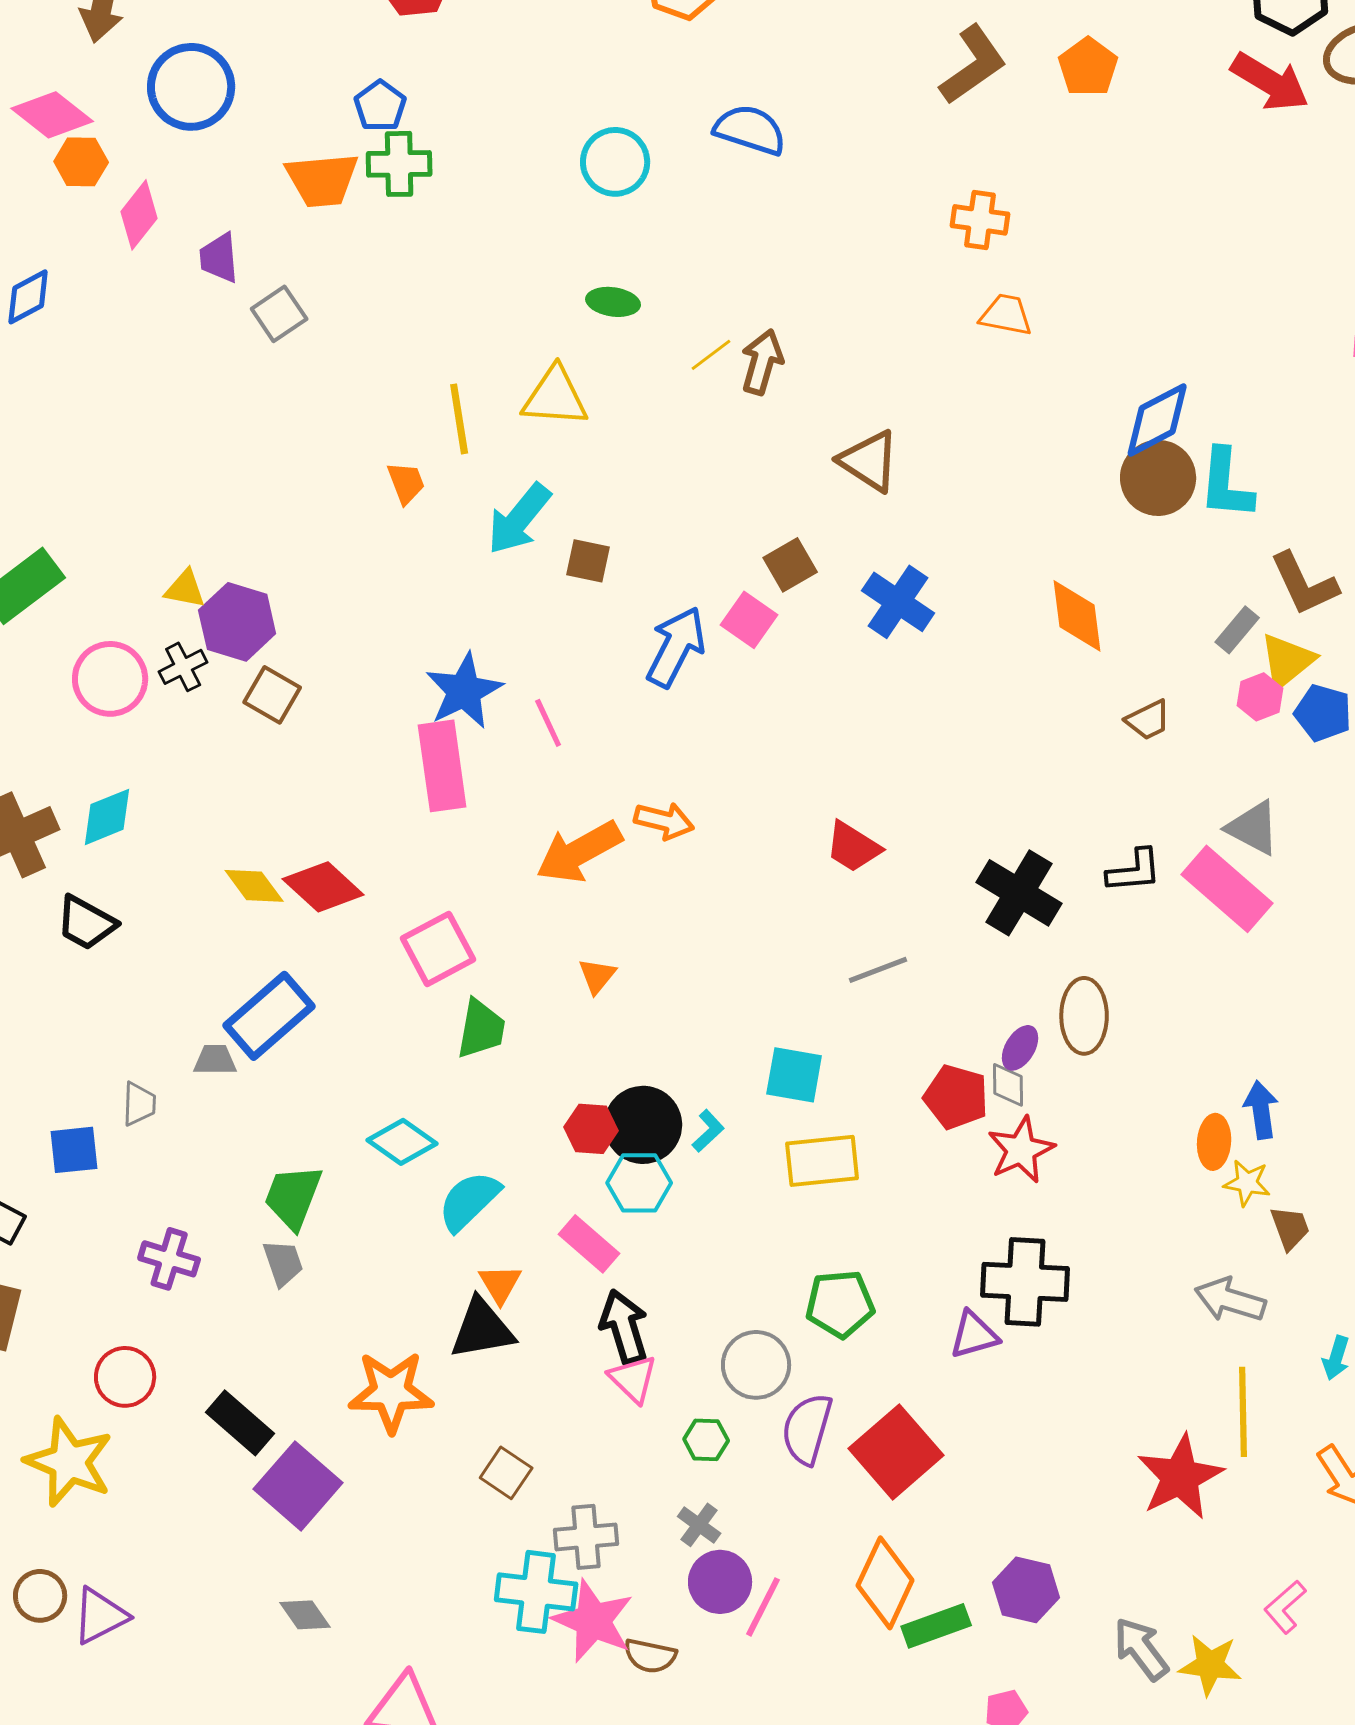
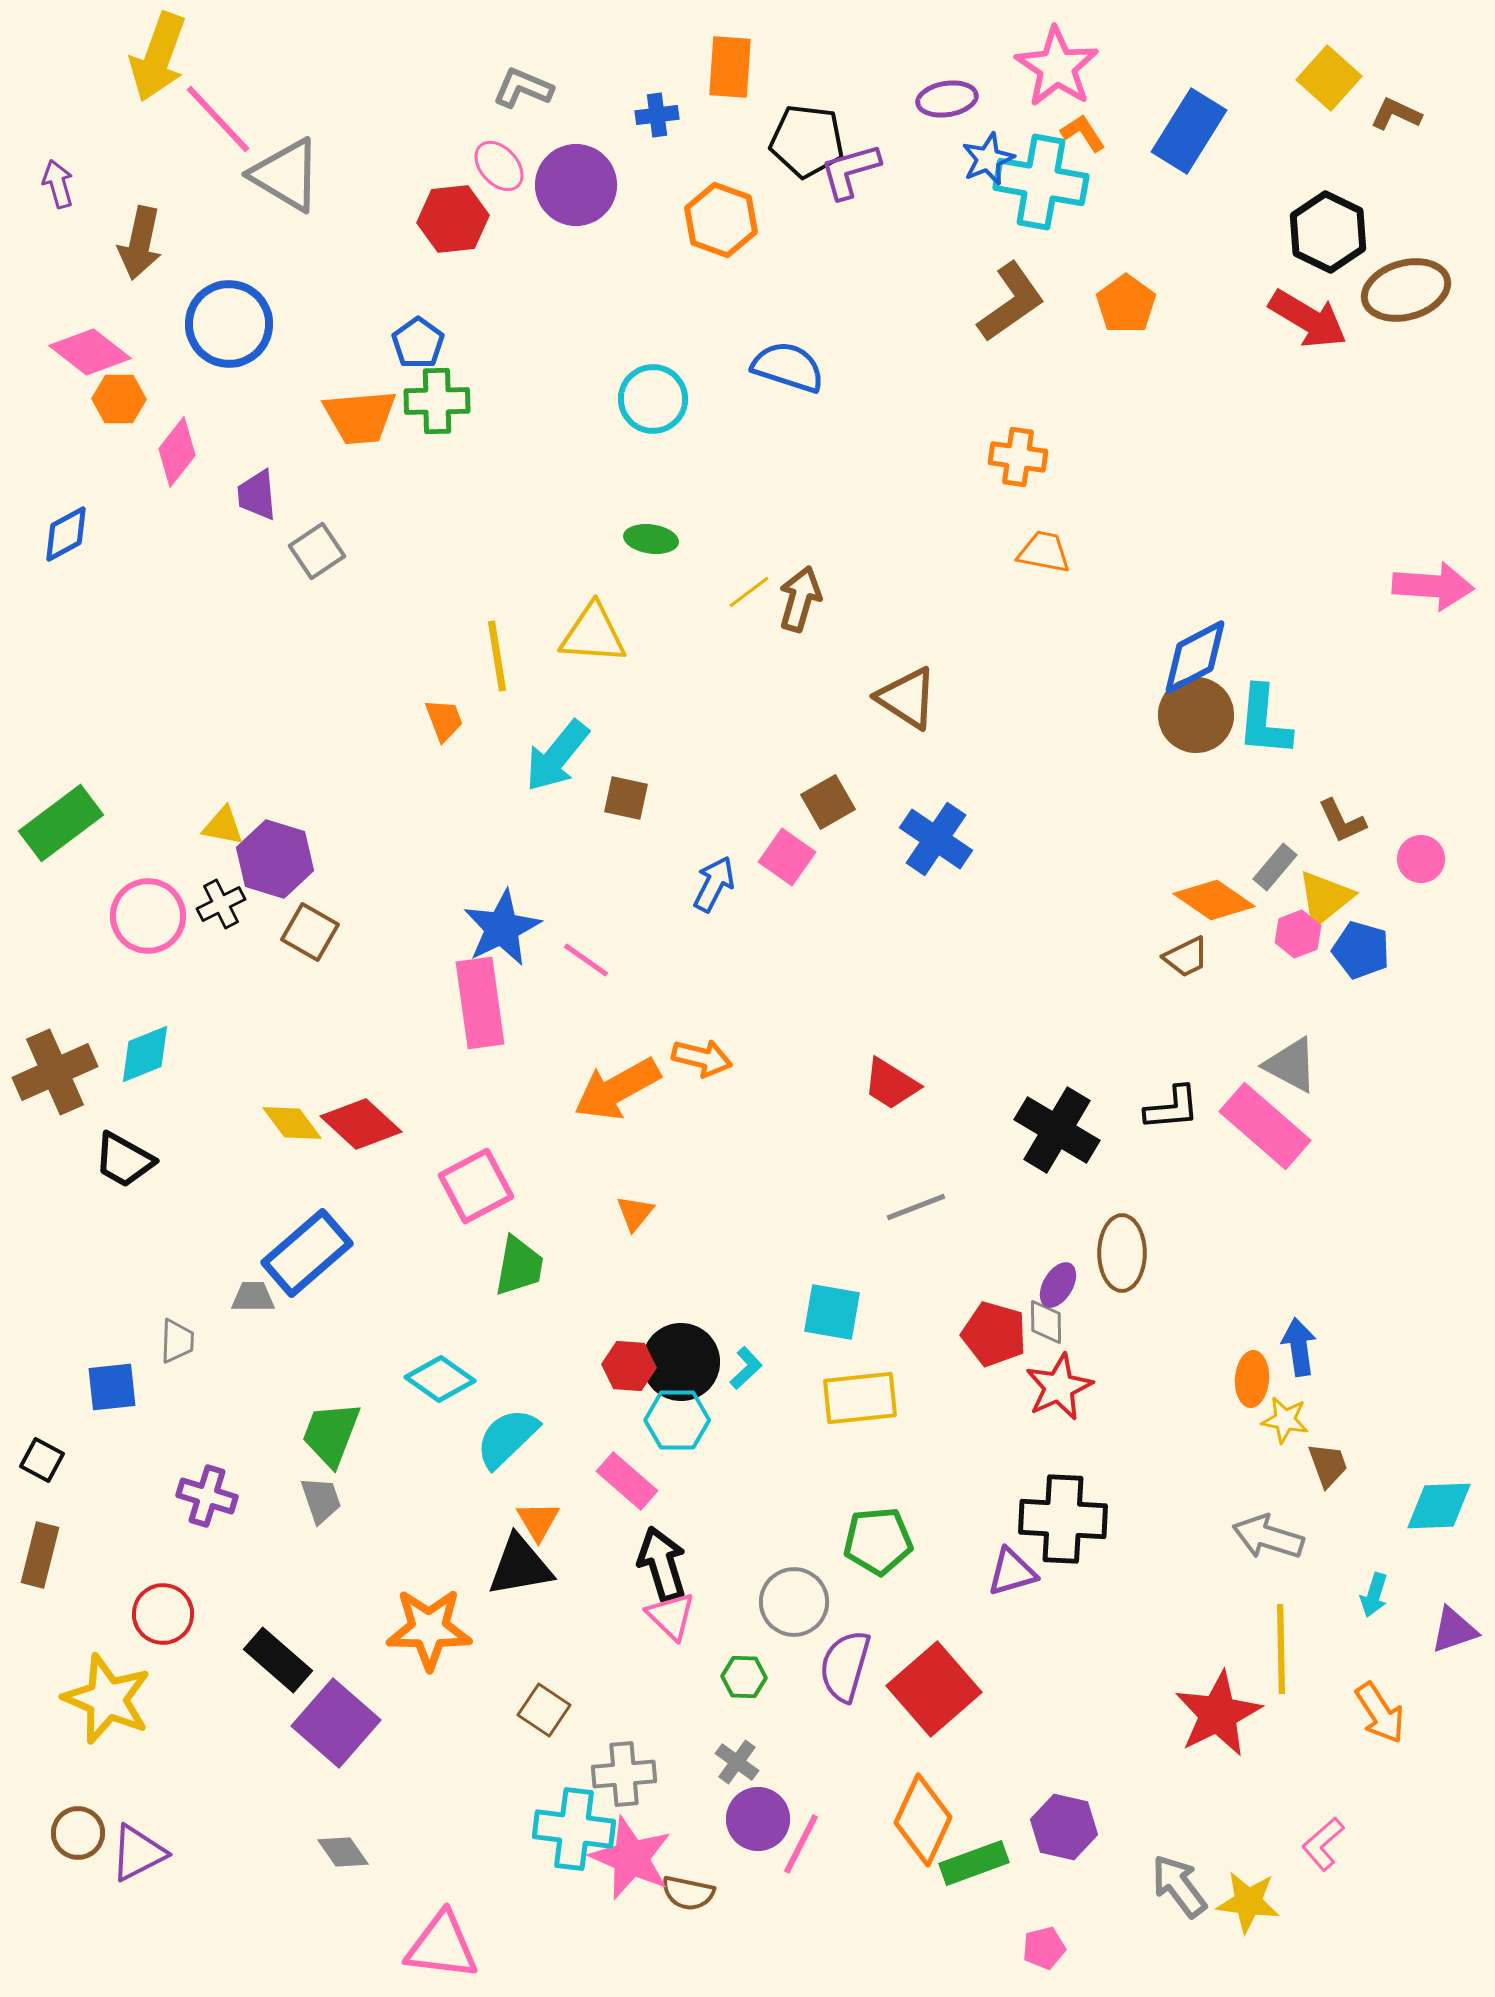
brown L-shape: (1304, 584) -> (1342, 821), size x0.7
orange diamond: (1077, 616) -> (1214, 900), moved, turned -48
blue arrow: (676, 647) -> (714, 884), size x0.7
pink line: (548, 723) -> (586, 960), turned -30

